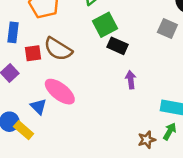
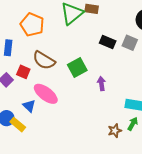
green square: (105, 25) -> (77, 68), moved
black rectangle: (118, 46) -> (108, 42), moved
red square: (33, 53) -> (23, 72), moved, turned 32

